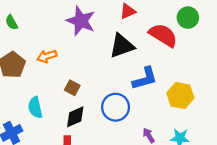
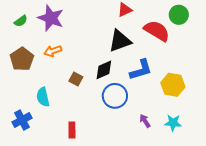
purple star: (81, 21) -> (51, 18), moved
green semicircle: (12, 22) -> (21, 21), turned -96
black diamond: (75, 117) -> (104, 70), moved

